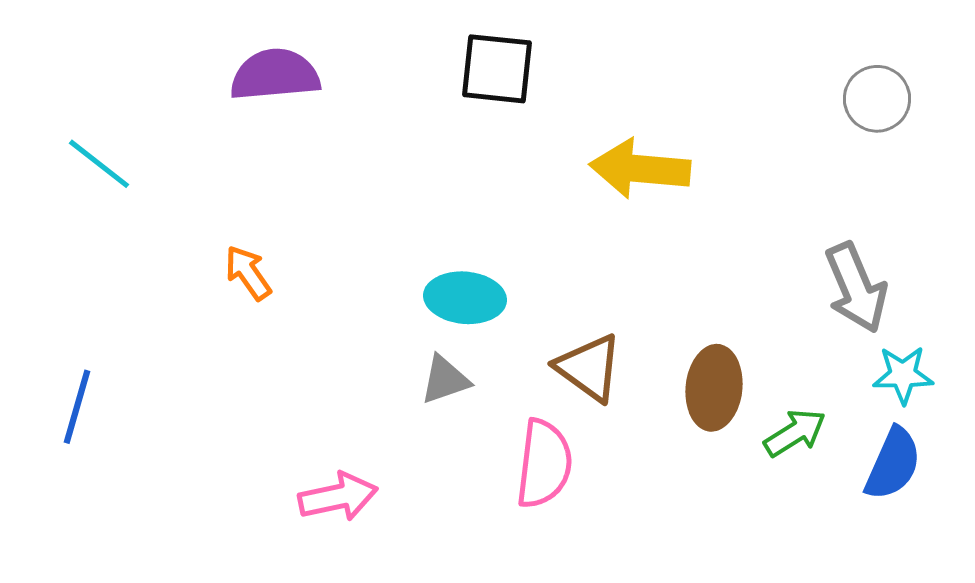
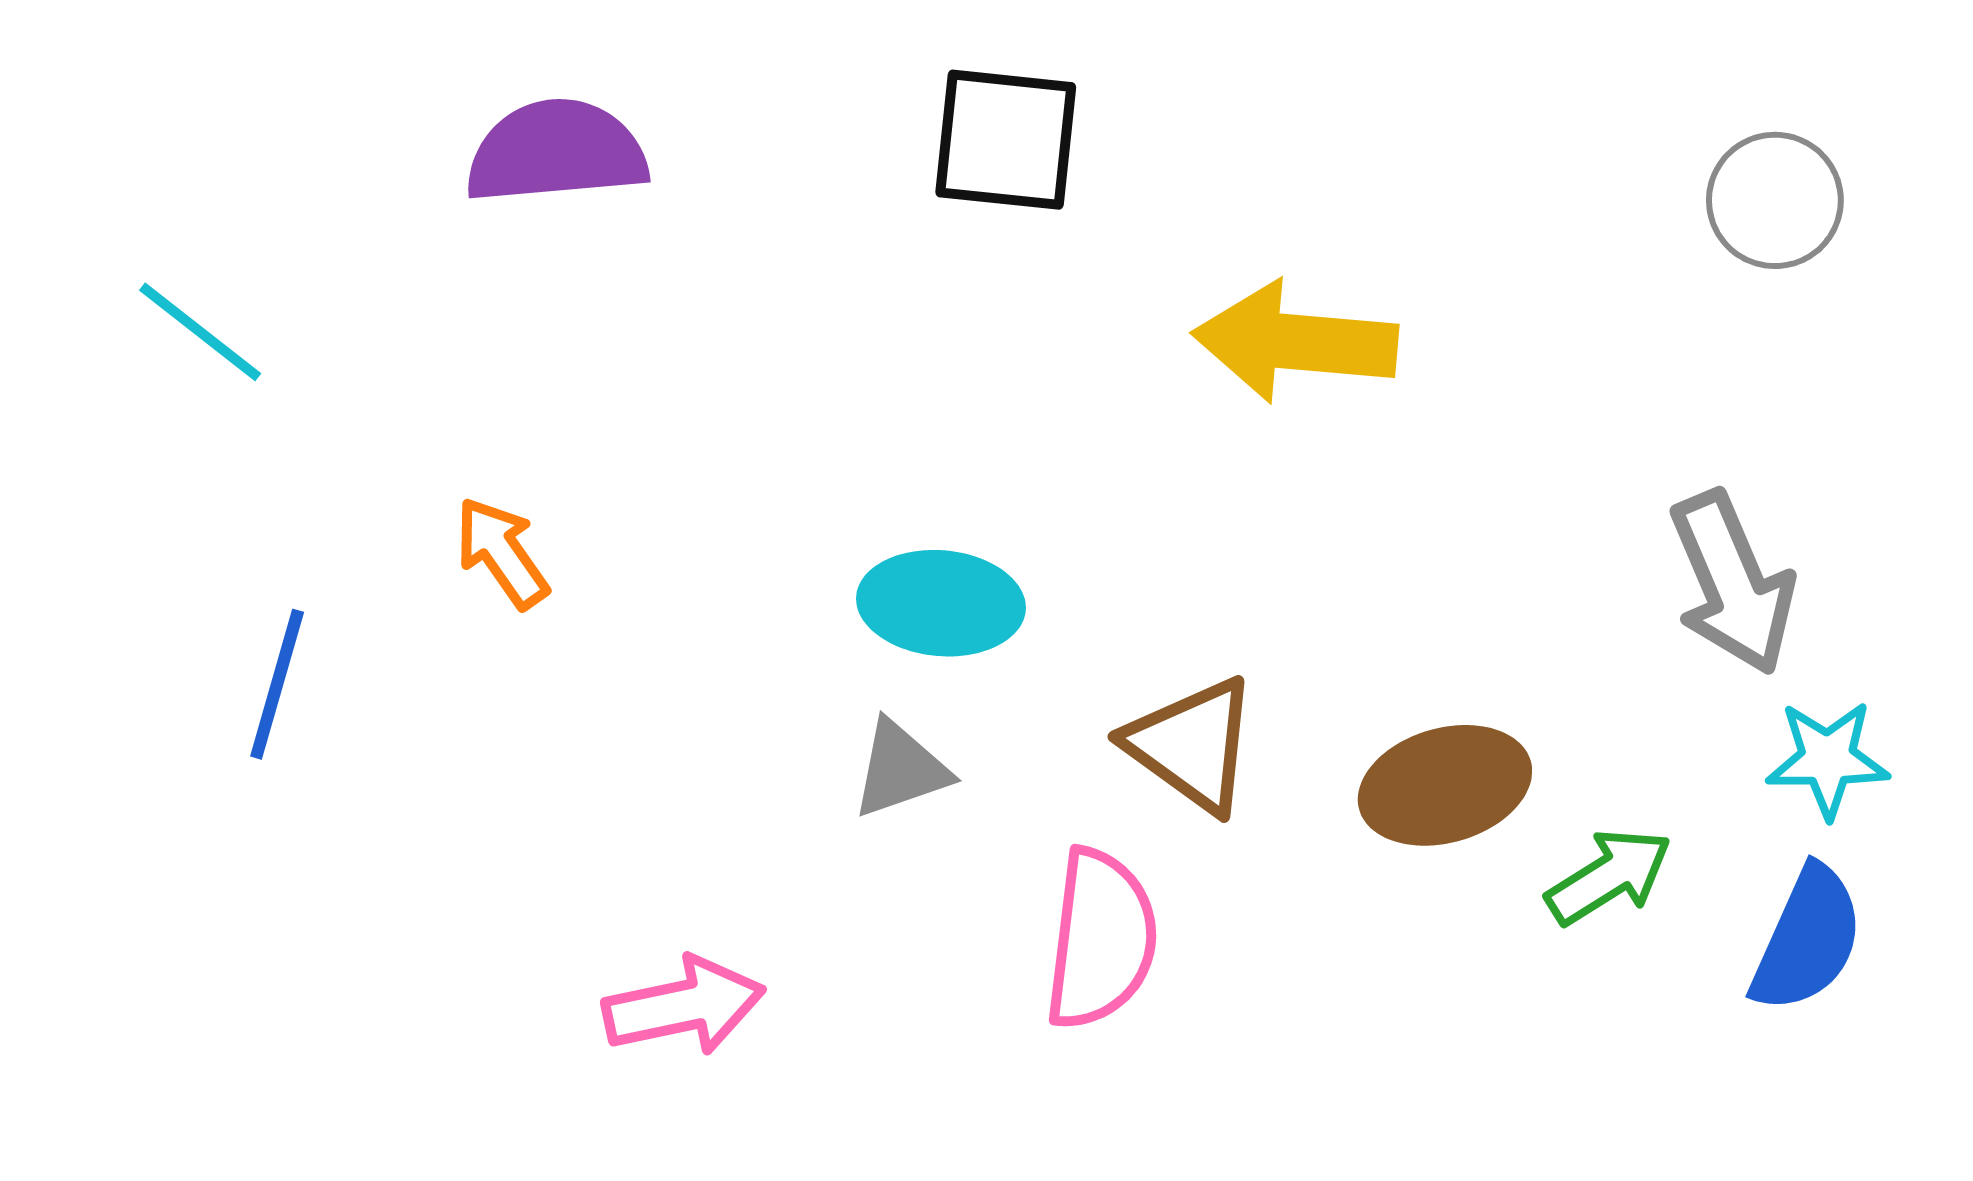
brown ellipse: (714, 388) -> (1445, 785), turned 68
blue line: (77, 407) -> (277, 684), moved

